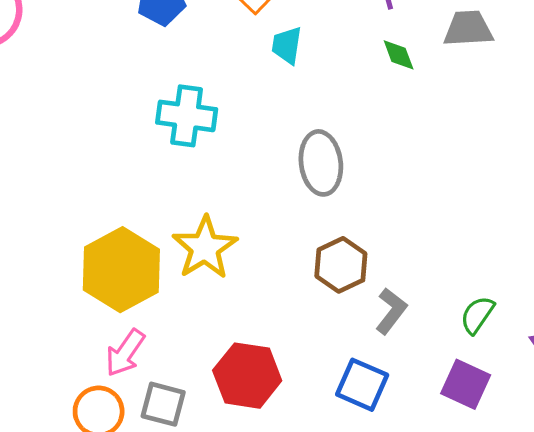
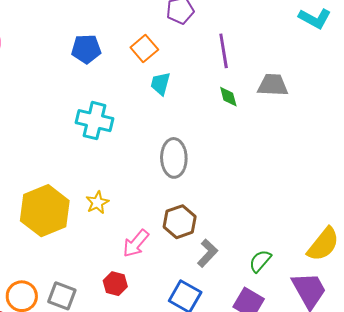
yellow star: (205, 248) -> (97, 203), size x0.6
pink arrow: (125, 353) -> (136, 243), moved
red hexagon: (247, 376) -> (115, 284), size x0.6

